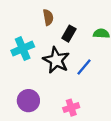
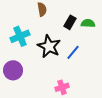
black rectangle: (69, 34) -> (70, 22), moved
purple circle: (28, 101) -> (13, 70), moved

